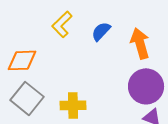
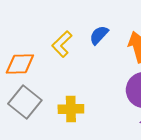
yellow L-shape: (62, 24) -> (62, 44), moved

